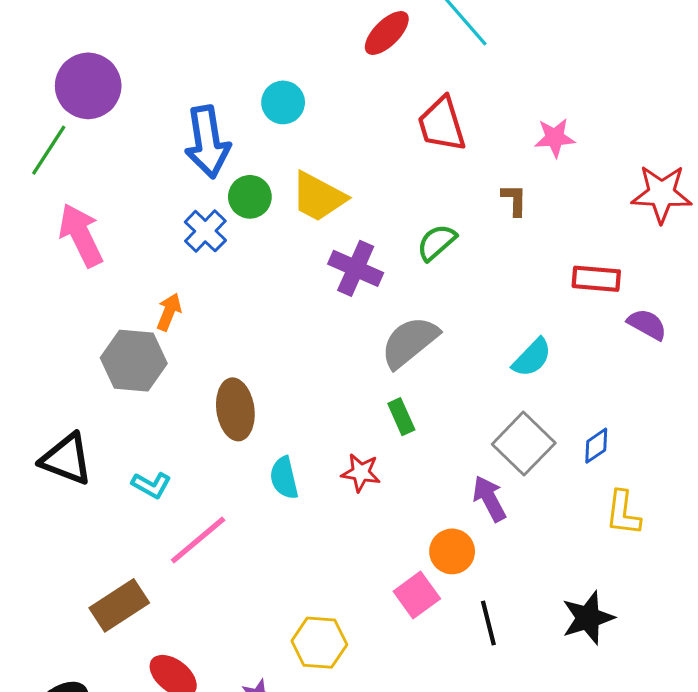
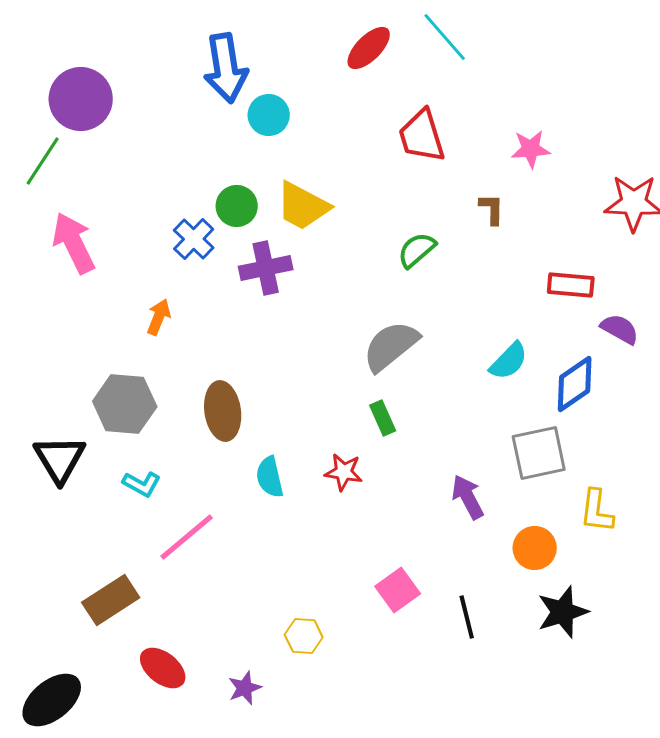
blue arrow: (207, 142) -> (226, 68), moved
purple cross: (356, 268) -> (266, 268), moved, turned -36
gray hexagon: (134, 361) -> (125, 404), moved
gray square: (524, 444) -> (539, 453), moved, turned 34
blue diamond: (596, 446) -> (575, 384), moved, size x1.6
black triangle: (66, 459) -> (60, 459), turned 38
orange circle: (452, 551) -> (535, 548), moved
yellow hexagon: (319, 643) -> (304, 636), size x0.7

